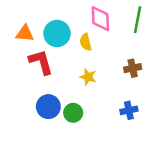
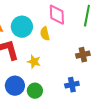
yellow star: (88, 77) -> (34, 62), moved
blue cross: (129, 110) -> (72, 85), moved

